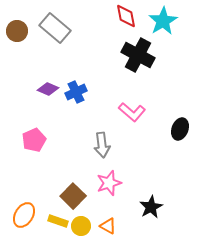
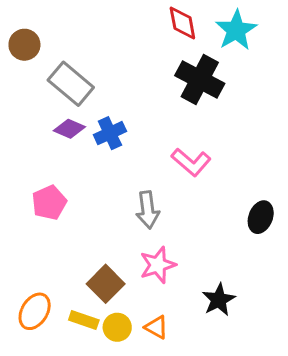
gray rectangle: (55, 28) -> (71, 84), moved
black ellipse: (180, 129) -> (261, 217), moved

